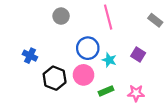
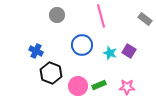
blue cross: (30, 56) -> (36, 51), moved
cyan star: (109, 60) -> (110, 53), moved
pink circle: (84, 75) -> (78, 86), moved

